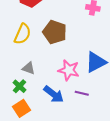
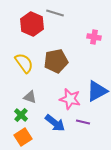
brown pentagon: (55, 32) -> (56, 61), turned -30
yellow semicircle: (23, 34) -> (24, 63), turned -60

